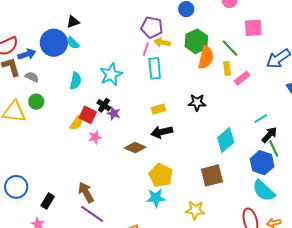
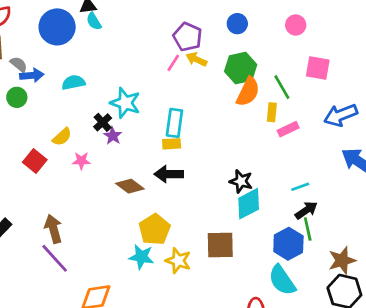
cyan semicircle: (73, 43) -> (94, 21), moved
blue arrow: (27, 54) -> (32, 75), moved
cyan rectangle: (155, 68) -> (174, 123), moved
cyan star: (111, 74) -> (125, 103), moved, turned 30
cyan semicircle: (75, 81) -> (73, 82), turned -126
black star: (197, 102) -> (241, 181), moved
red square: (88, 115) -> (35, 161), moved
yellow star: (195, 210) -> (178, 261), moved

